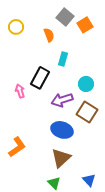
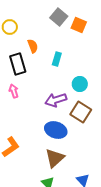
orange square: (85, 25) -> (79, 25), turned -35
orange semicircle: (49, 35) -> (33, 46), moved
black rectangle: (40, 78) -> (18, 64), moved, turned -45

